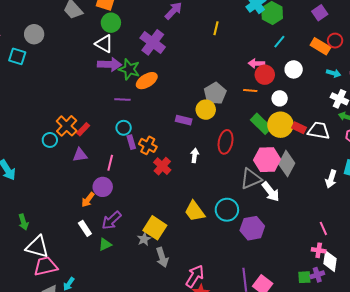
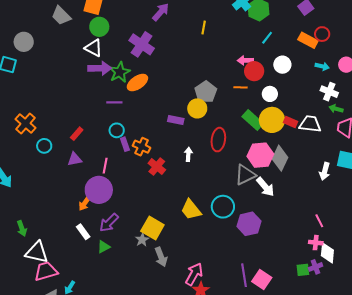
green star: (129, 69) -> (120, 72), turned 30
orange cross: (67, 126) -> (25, 124), moved
purple circle: (103, 187) -> (99, 190), size x1.4

